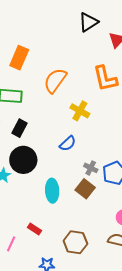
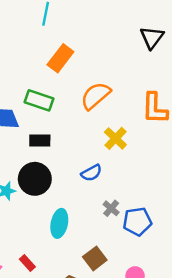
black triangle: (88, 22) -> (152, 37), turned -35
black rectangle: (19, 128) -> (40, 141), turned 48
brown square: (85, 189) -> (95, 258), moved

